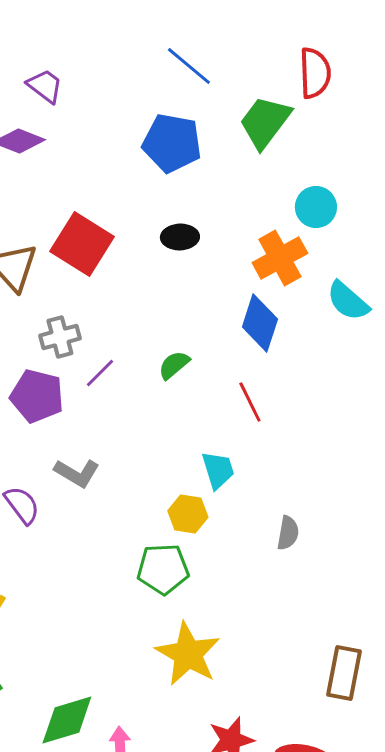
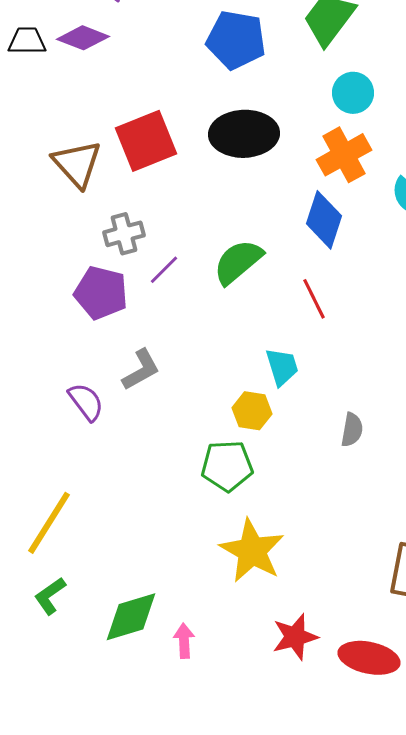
cyan circle: (316, 207) -> (353, 93), moved
black ellipse: (180, 237) -> (244, 134), size x1.8
red square: (82, 244) -> (146, 141), turned 36
green semicircle: (174, 365) -> (238, 262), size x1.6
gray L-shape: (77, 473) -> (141, 370), turned -60

